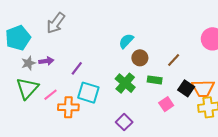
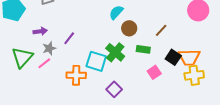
gray star: (28, 63) -> (49, 48), moved
cyan square: (88, 93) -> (96, 61), moved
orange cross: (68, 107) -> (76, 75), moved

